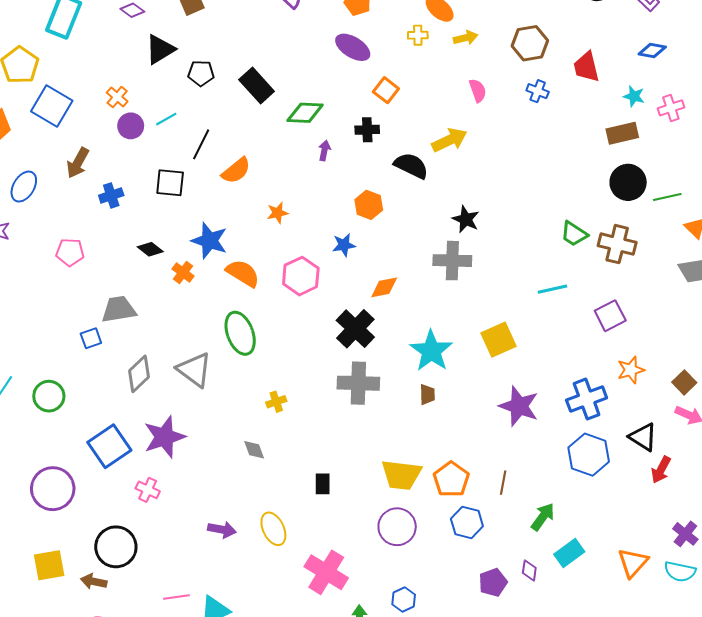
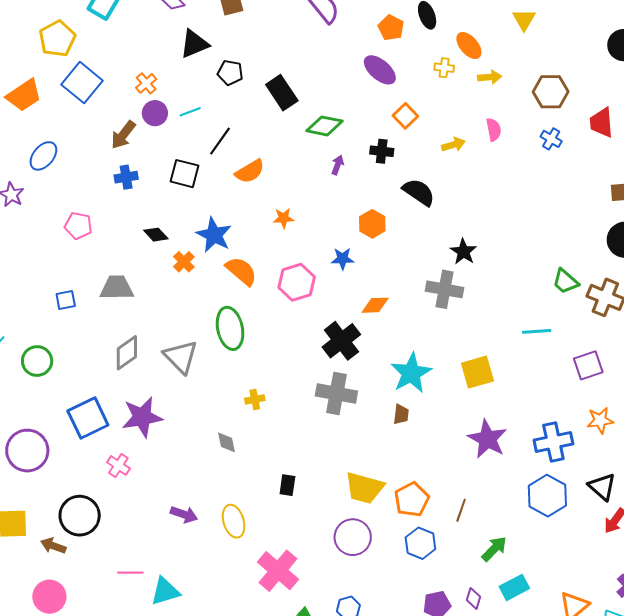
yellow arrow: (449, 140) -> (453, 145), moved, size x0.7
brown arrow: (78, 163) -> (123, 135), moved
blue square: (91, 338) -> (66, 300), moved

